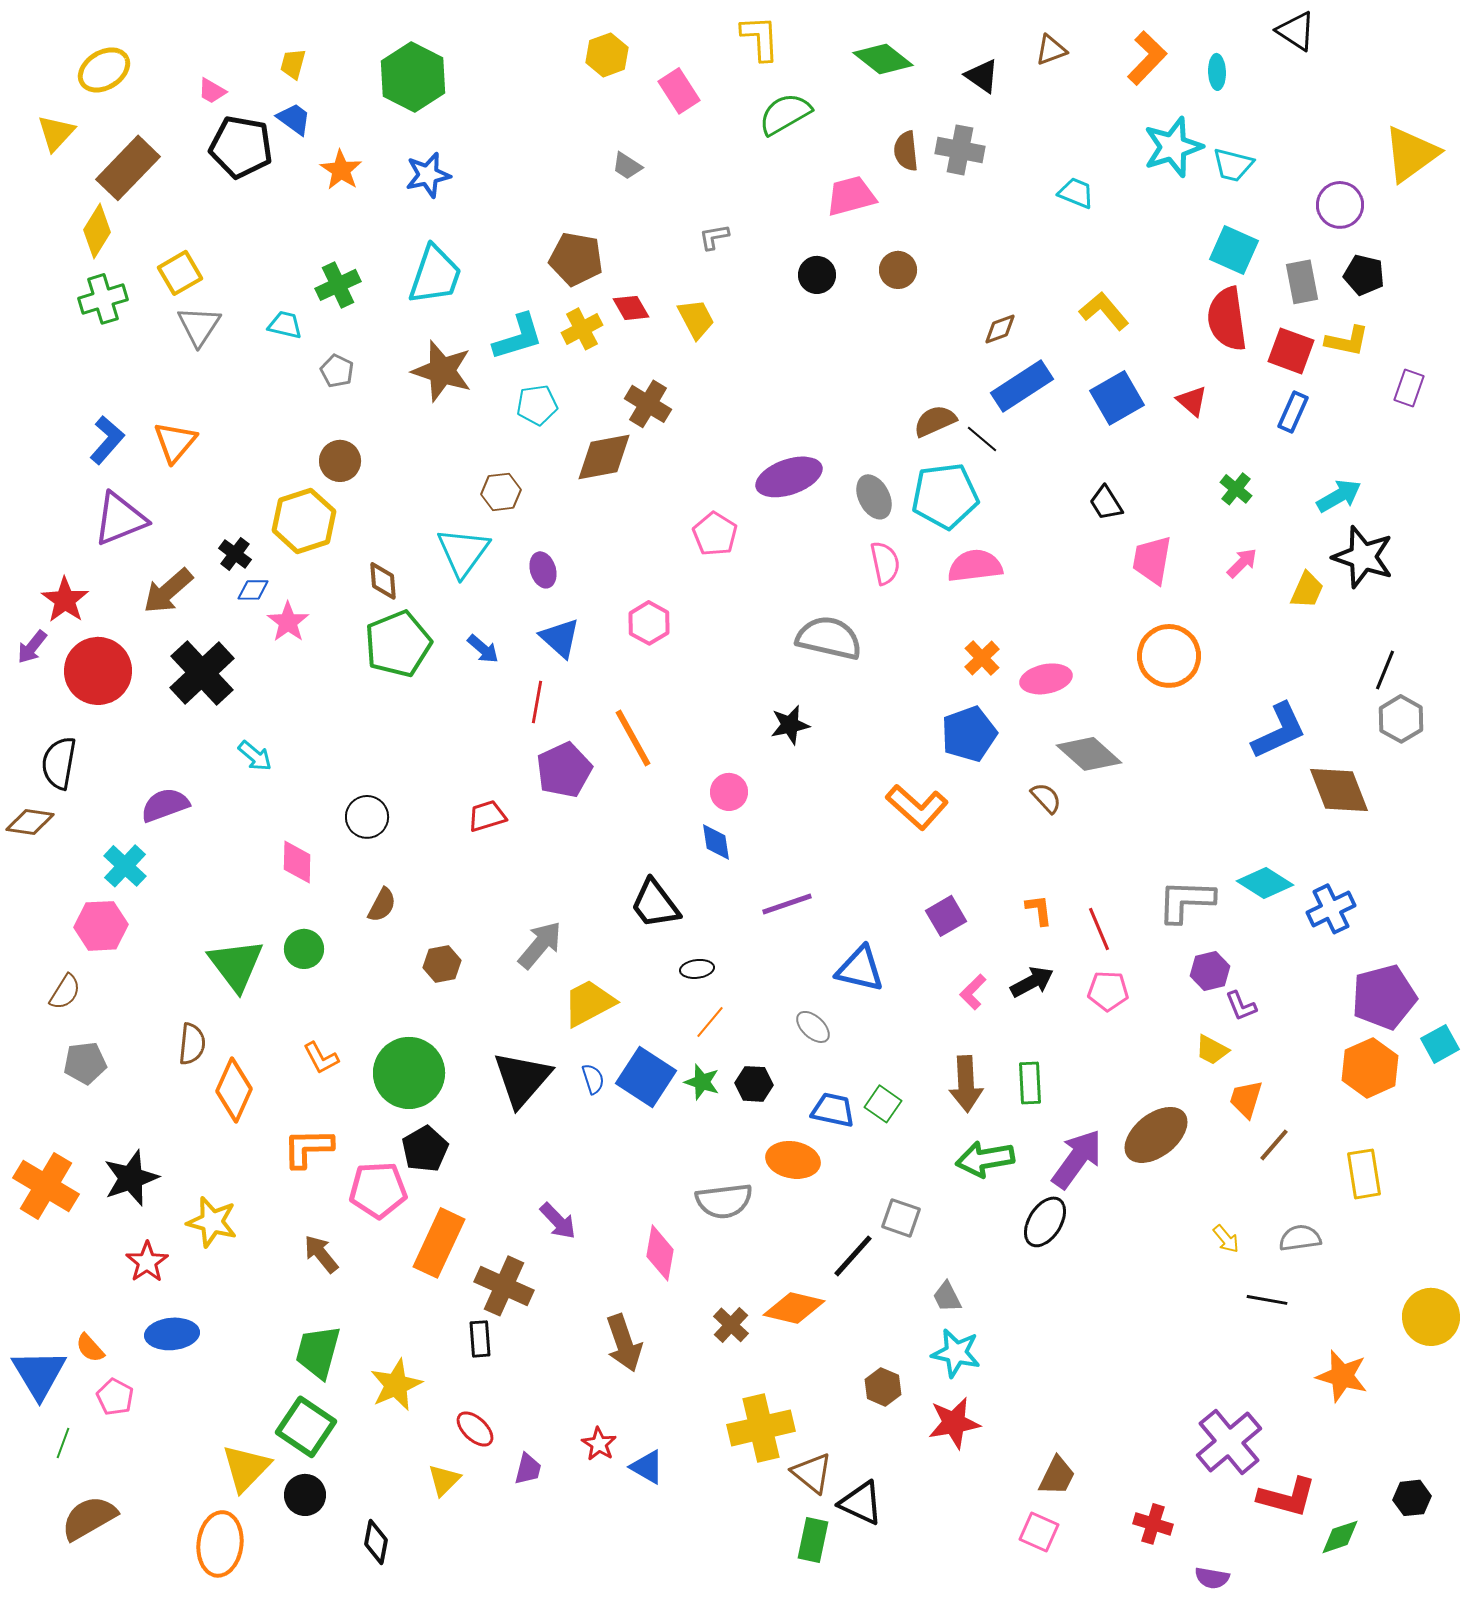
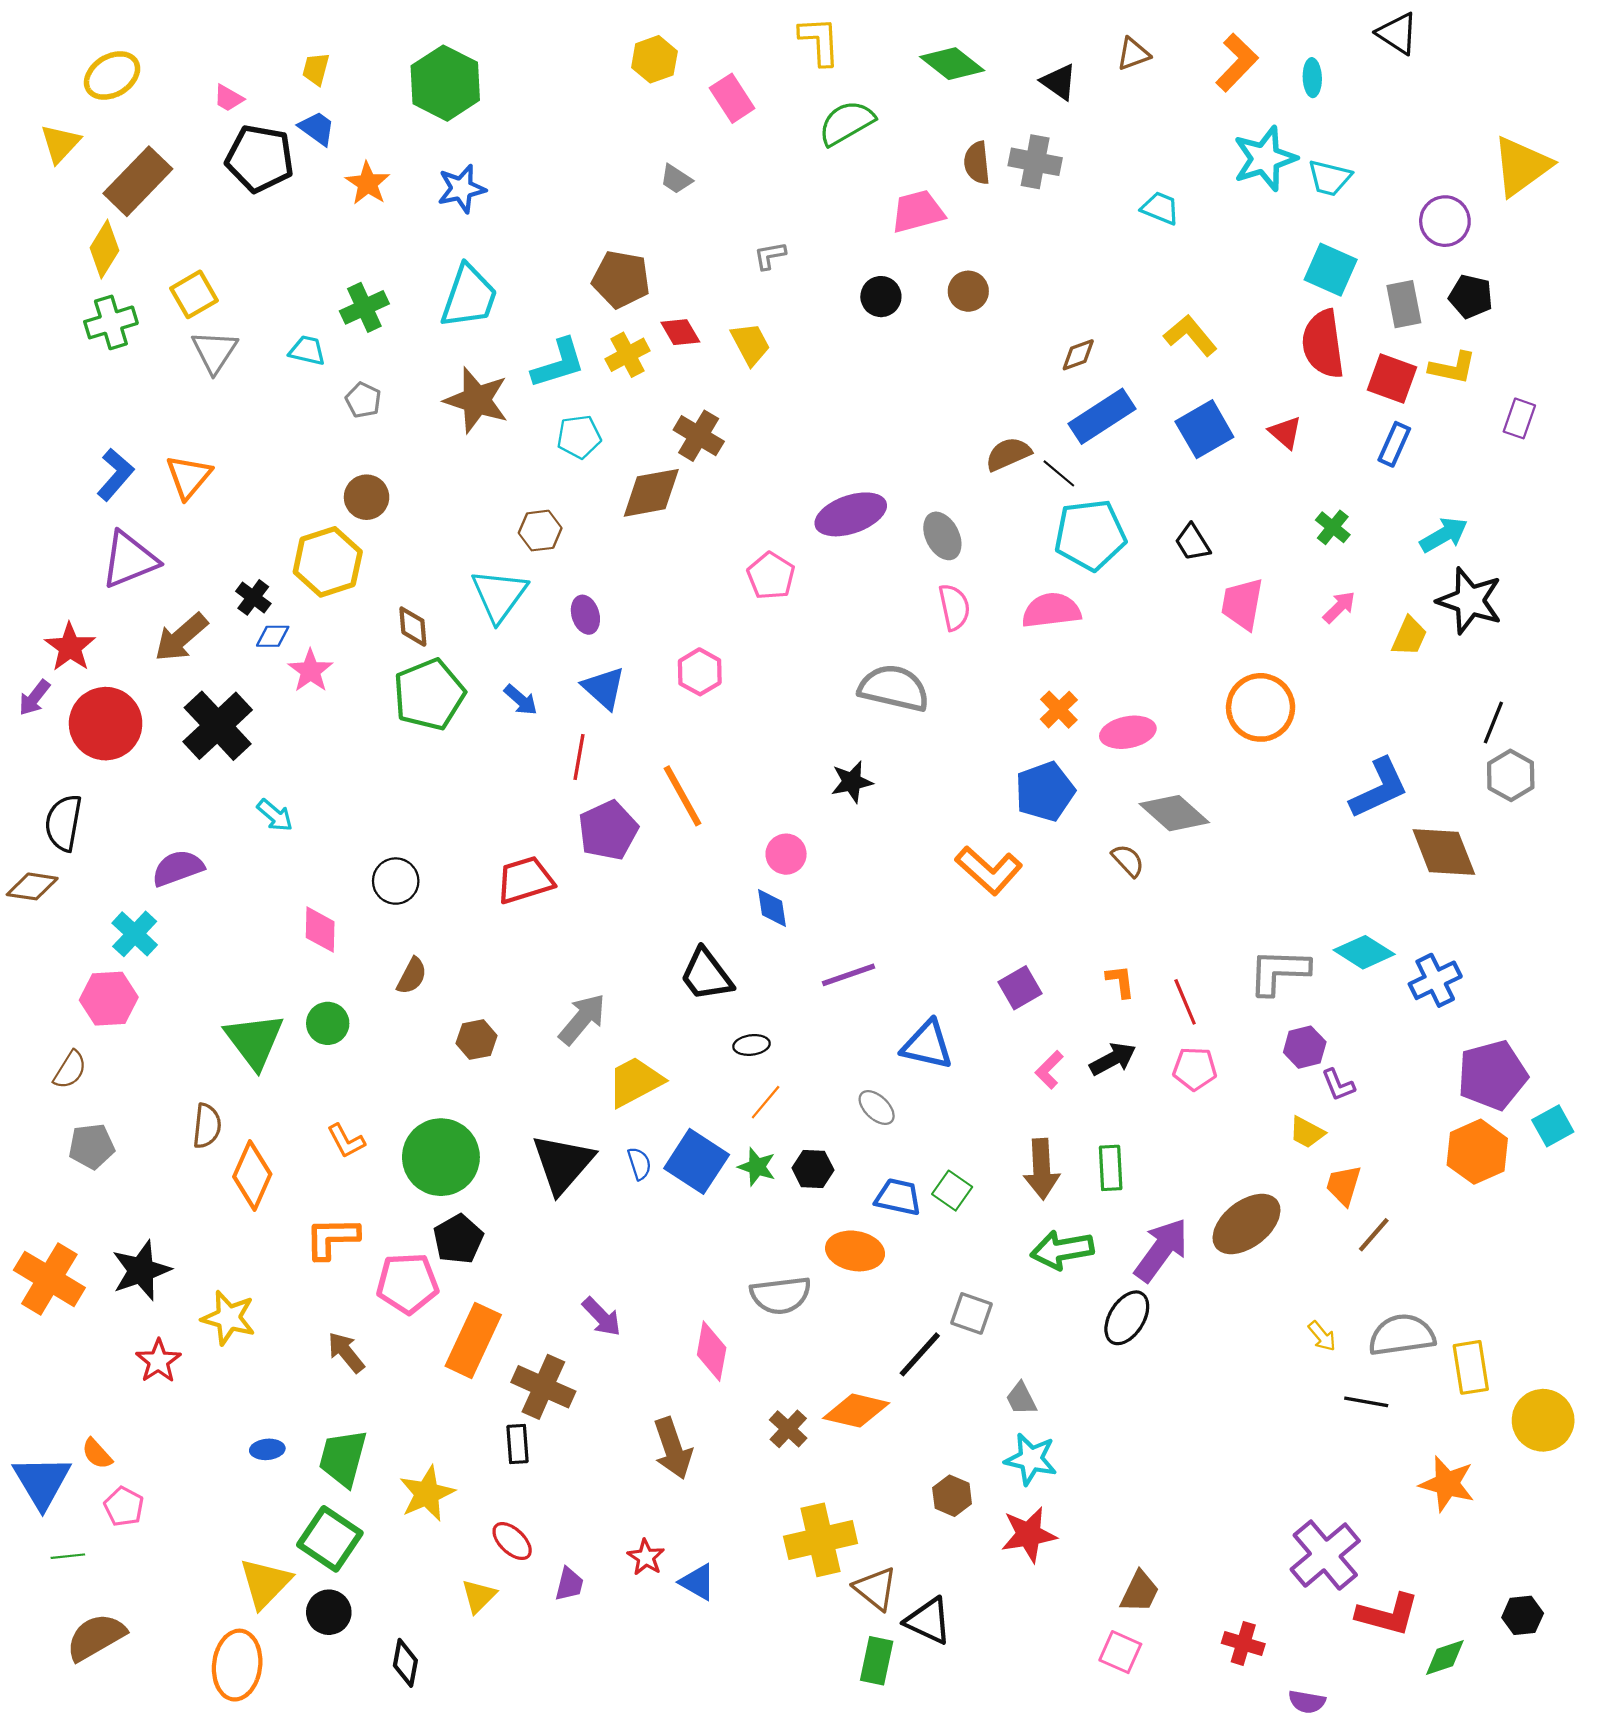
cyan pentagon: (945, 496) -> (1090, 535), moved
red trapezoid: (487, 816) -> (525, 880), size x1.4
yellow rectangle: (1364, 1174) -> (1471, 1367), moved
gray semicircle: (1300, 1238) -> (1402, 1335), size x1.5
blue ellipse: (172, 1334) -> (267, 1449), moved, size x0.6
green line: (63, 1443) -> (68, 1556), turned 64

